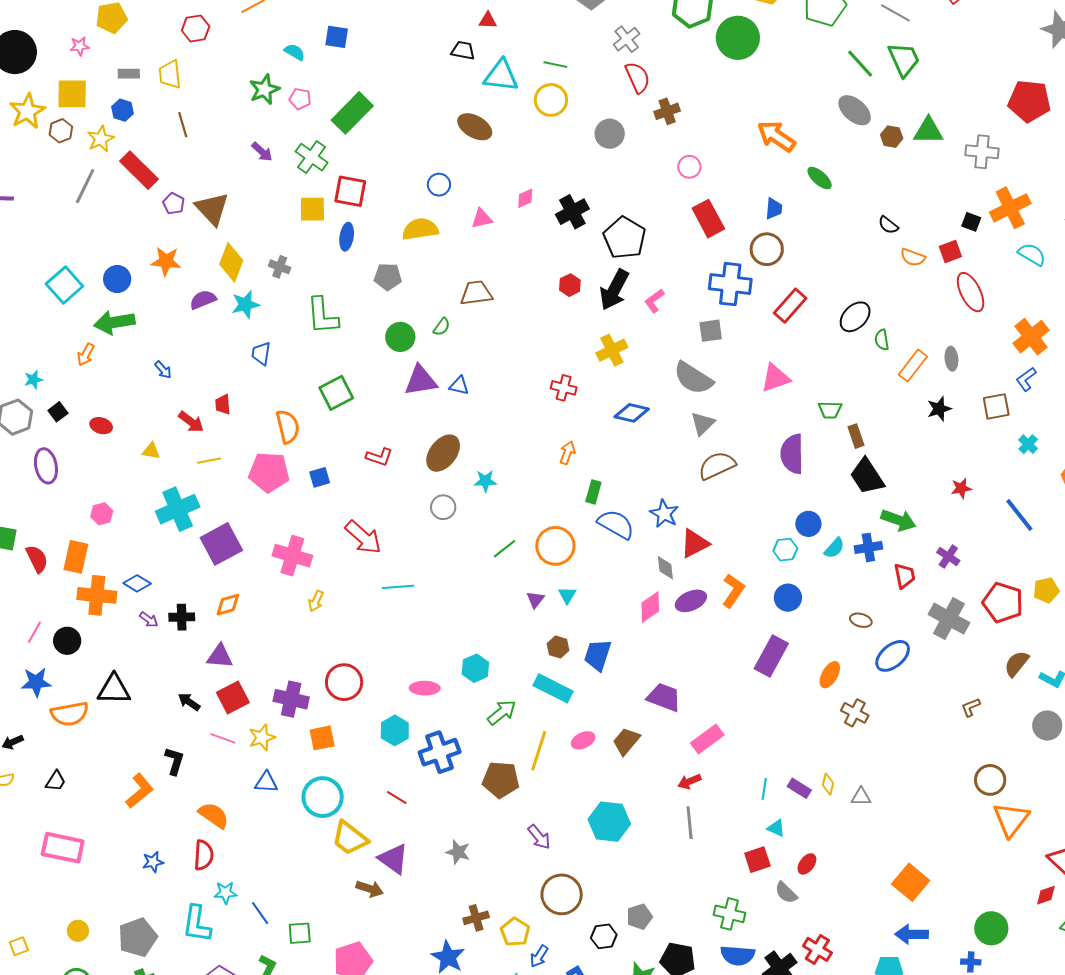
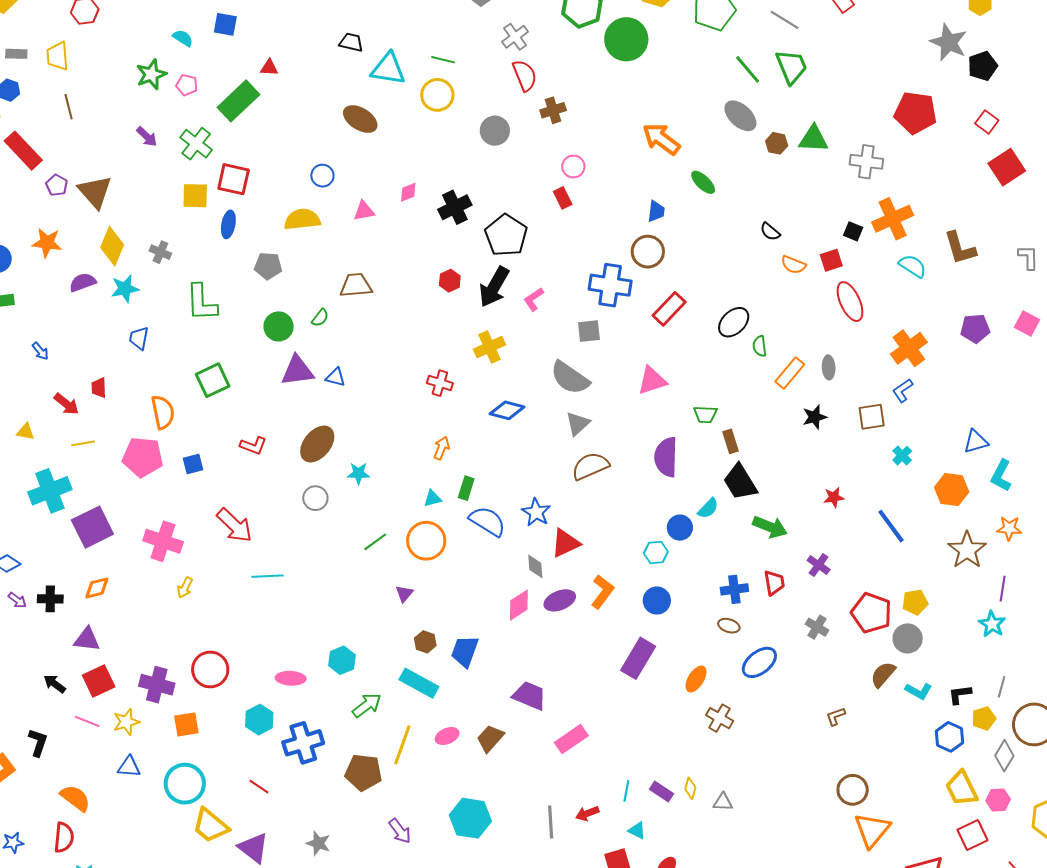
red triangle: (488, 20) -> (269, 68), moved
red rectangle: (708, 219) -> (563, 198), moved, size x0.6
blue cross: (868, 547) -> (734, 589), moved
cyan semicircle: (834, 548) -> (708, 508), moved
cyan triangle: (567, 595) -> (433, 498), moved, turned 42
gray cross: (949, 619) -> (817, 627), size x0.6
gray circle: (1047, 726) -> (908, 638), moved
red arrow: (689, 782) -> (587, 813), moved

